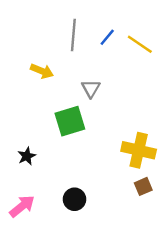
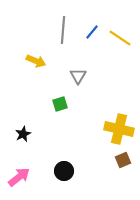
green square: (70, 121) -> (60, 104), size x0.6

